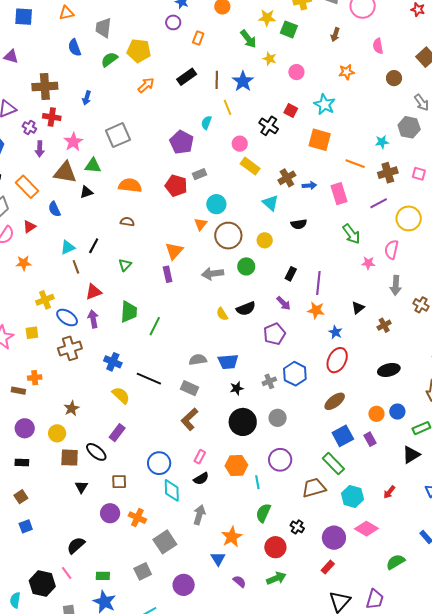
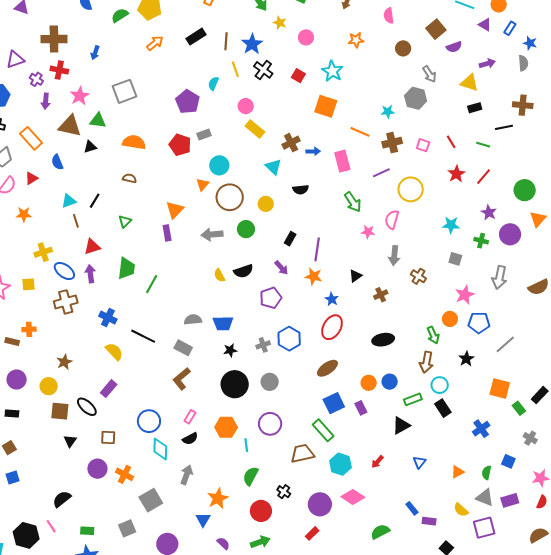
black cross: (269, 126) -> (263, 70), moved

